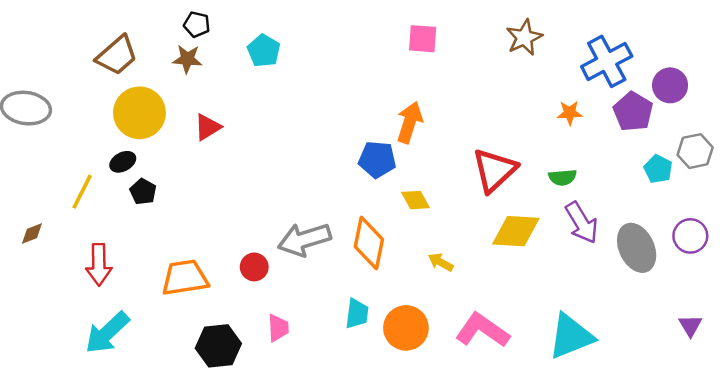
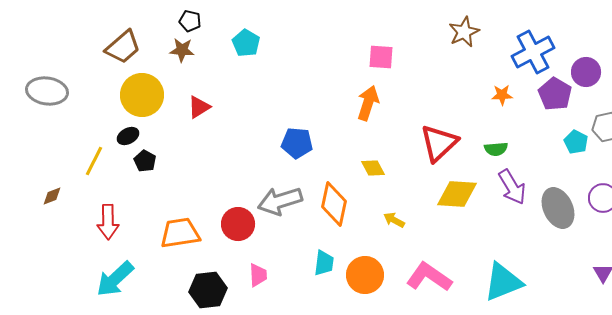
pink square: (423, 39) -> (381, 57), moved
blue pentagon: (377, 159) -> (297, 143), moved
red circle: (254, 267) -> (238, 224), size x1.4

